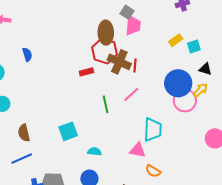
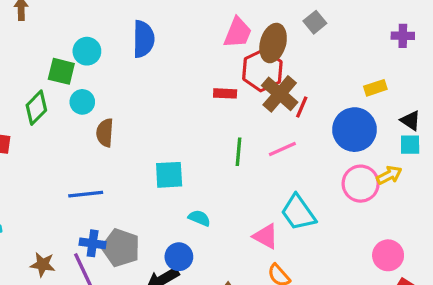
pink trapezoid: (133, 25) -> (238, 33), moved
cyan square: (194, 47) -> (410, 145), moved
blue semicircle: (27, 55) -> (143, 39), size x1.6
black triangle: (205, 69) -> (411, 121), moved
blue circle: (178, 83) -> (354, 130), moved
cyan trapezoid: (153, 130) -> (298, 212), turned 125
brown semicircle: (24, 133) -> (105, 133), moved

